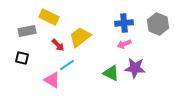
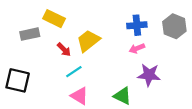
black square: (22, 58) -> (18, 80), moved, size x1.6
green triangle: (111, 73) -> (123, 96), moved
pink triangle: (52, 80) -> (79, 96), moved

